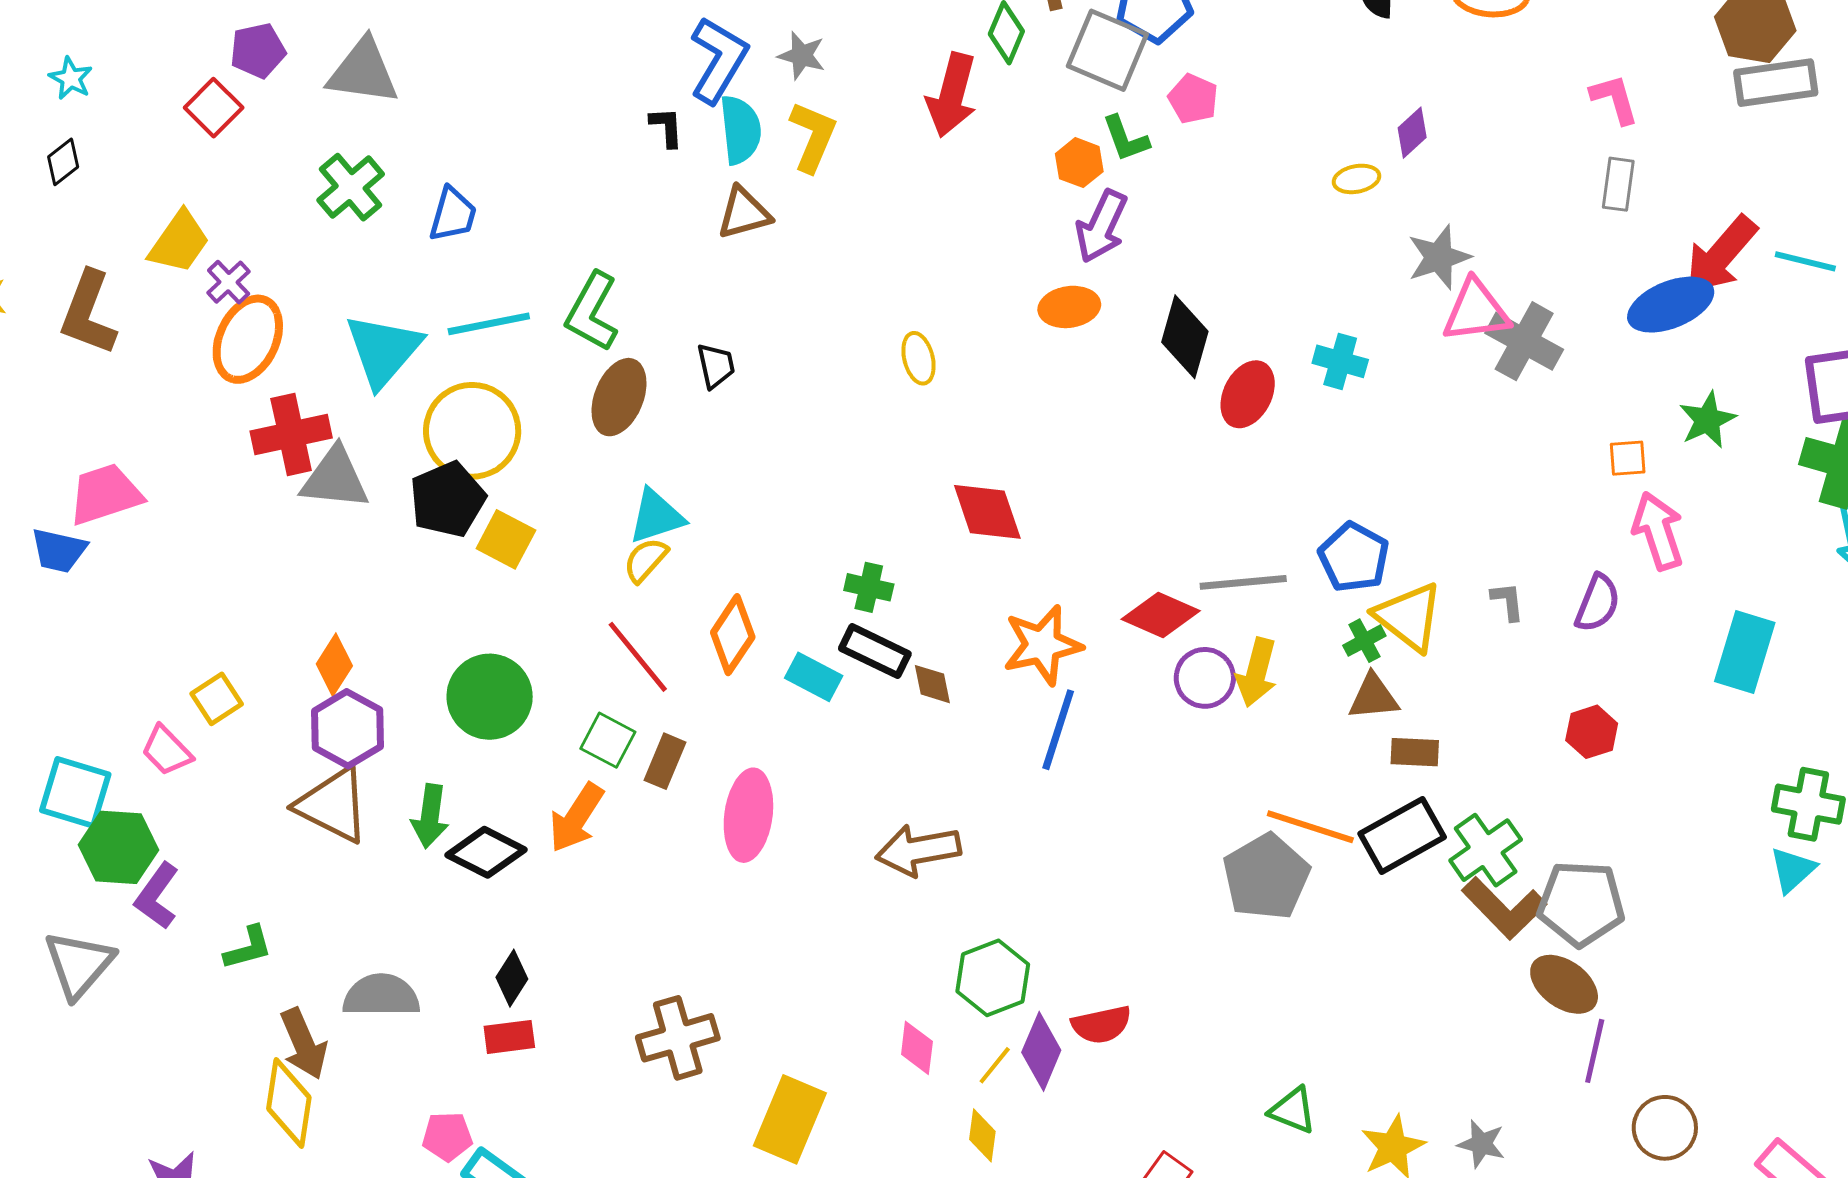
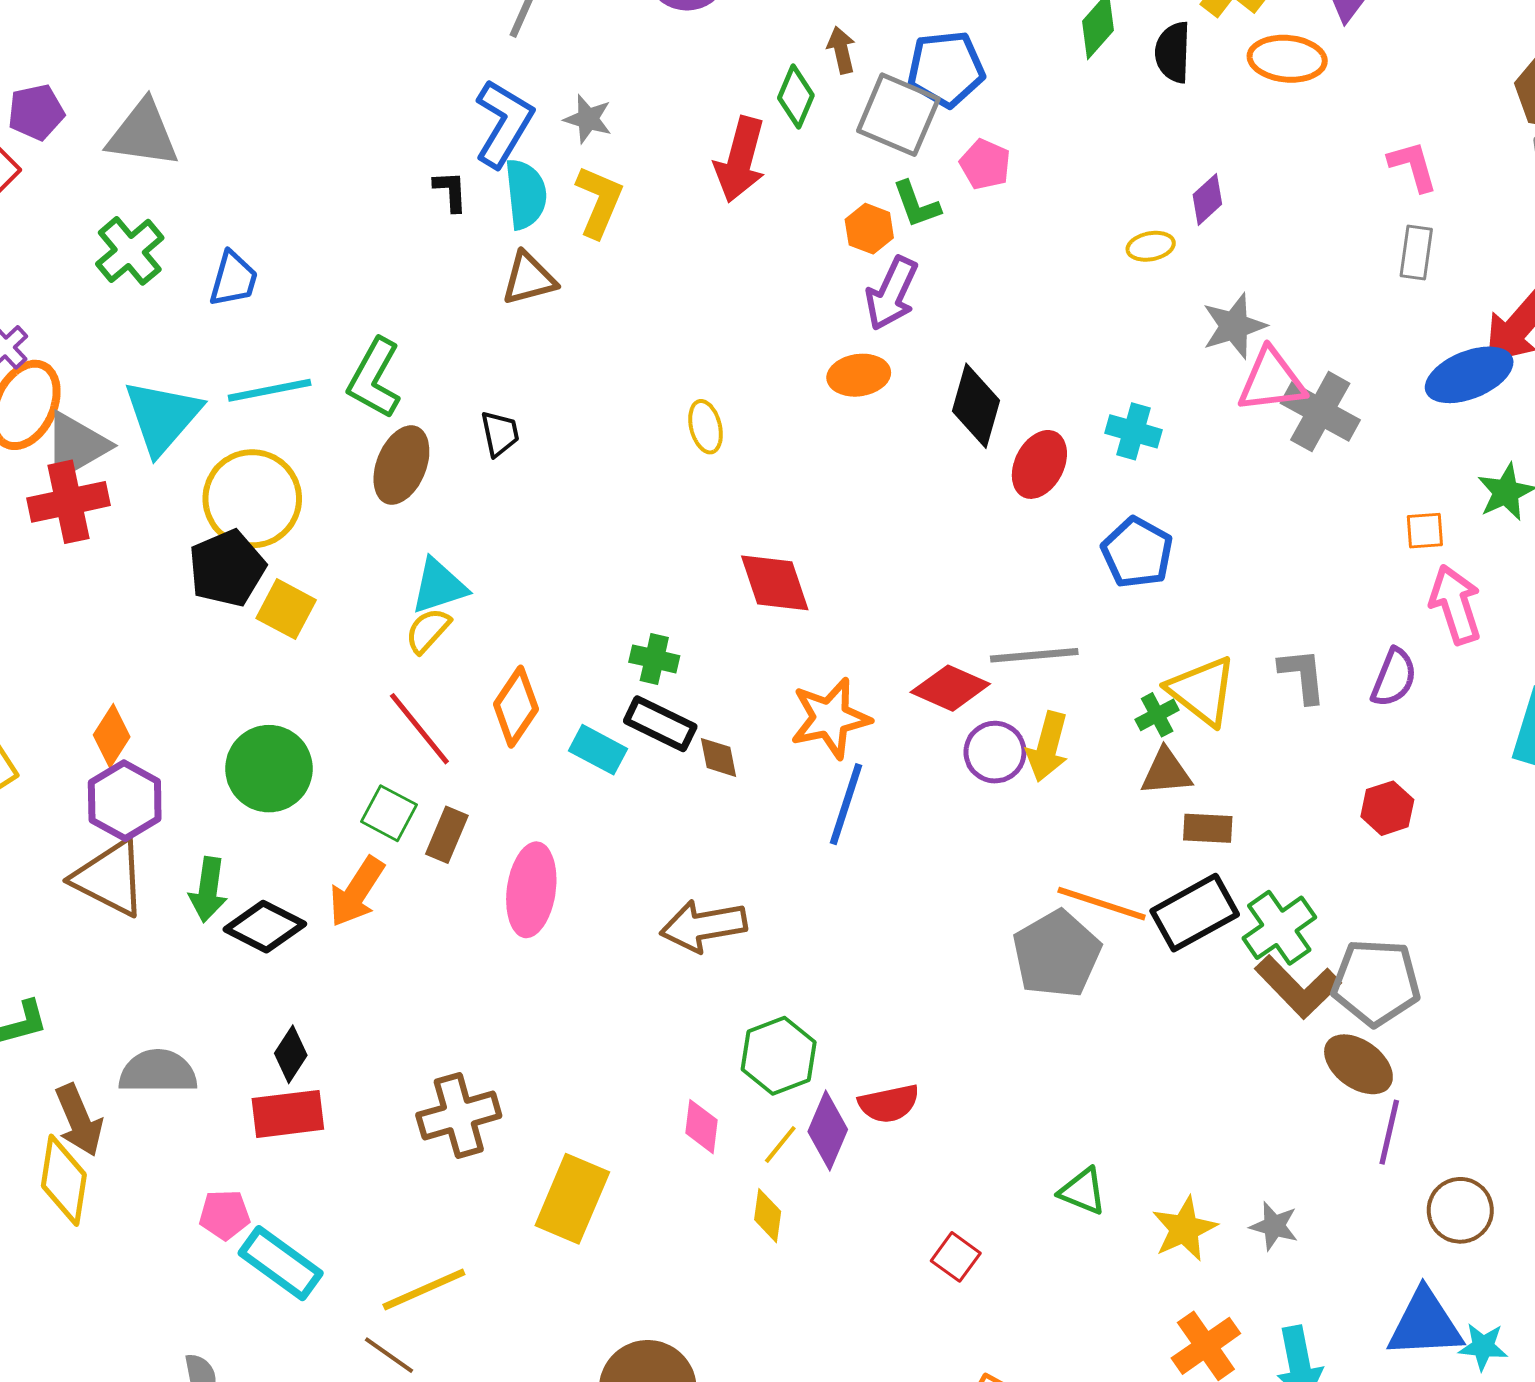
gray triangle: (335, 478) -> (76, 446), moved, turned -36
blue pentagon: (1354, 557) -> (1137, 553), moved
gray L-shape: (1508, 601) -> (1303, 675), size x1.4
red rectangle: (509, 1037) -> (288, 1114), size x1.4

